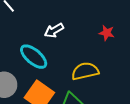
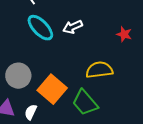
cyan ellipse: (34, 57) -> (40, 28), moved

